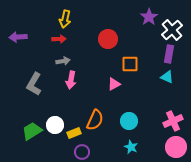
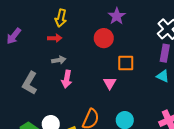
purple star: (149, 17) -> (117, 16), moved
purple arrow: (18, 37) -> (14, 36), turned -48
pink triangle: (114, 84) -> (110, 83), turned -32

